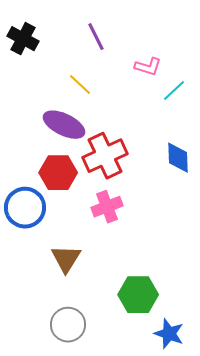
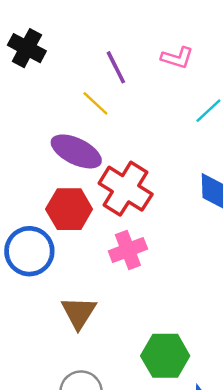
purple line: (96, 37) -> (116, 67), moved
pink L-shape: (148, 67) -> (177, 58), moved
red cross: (105, 156) -> (126, 189), turned -33

